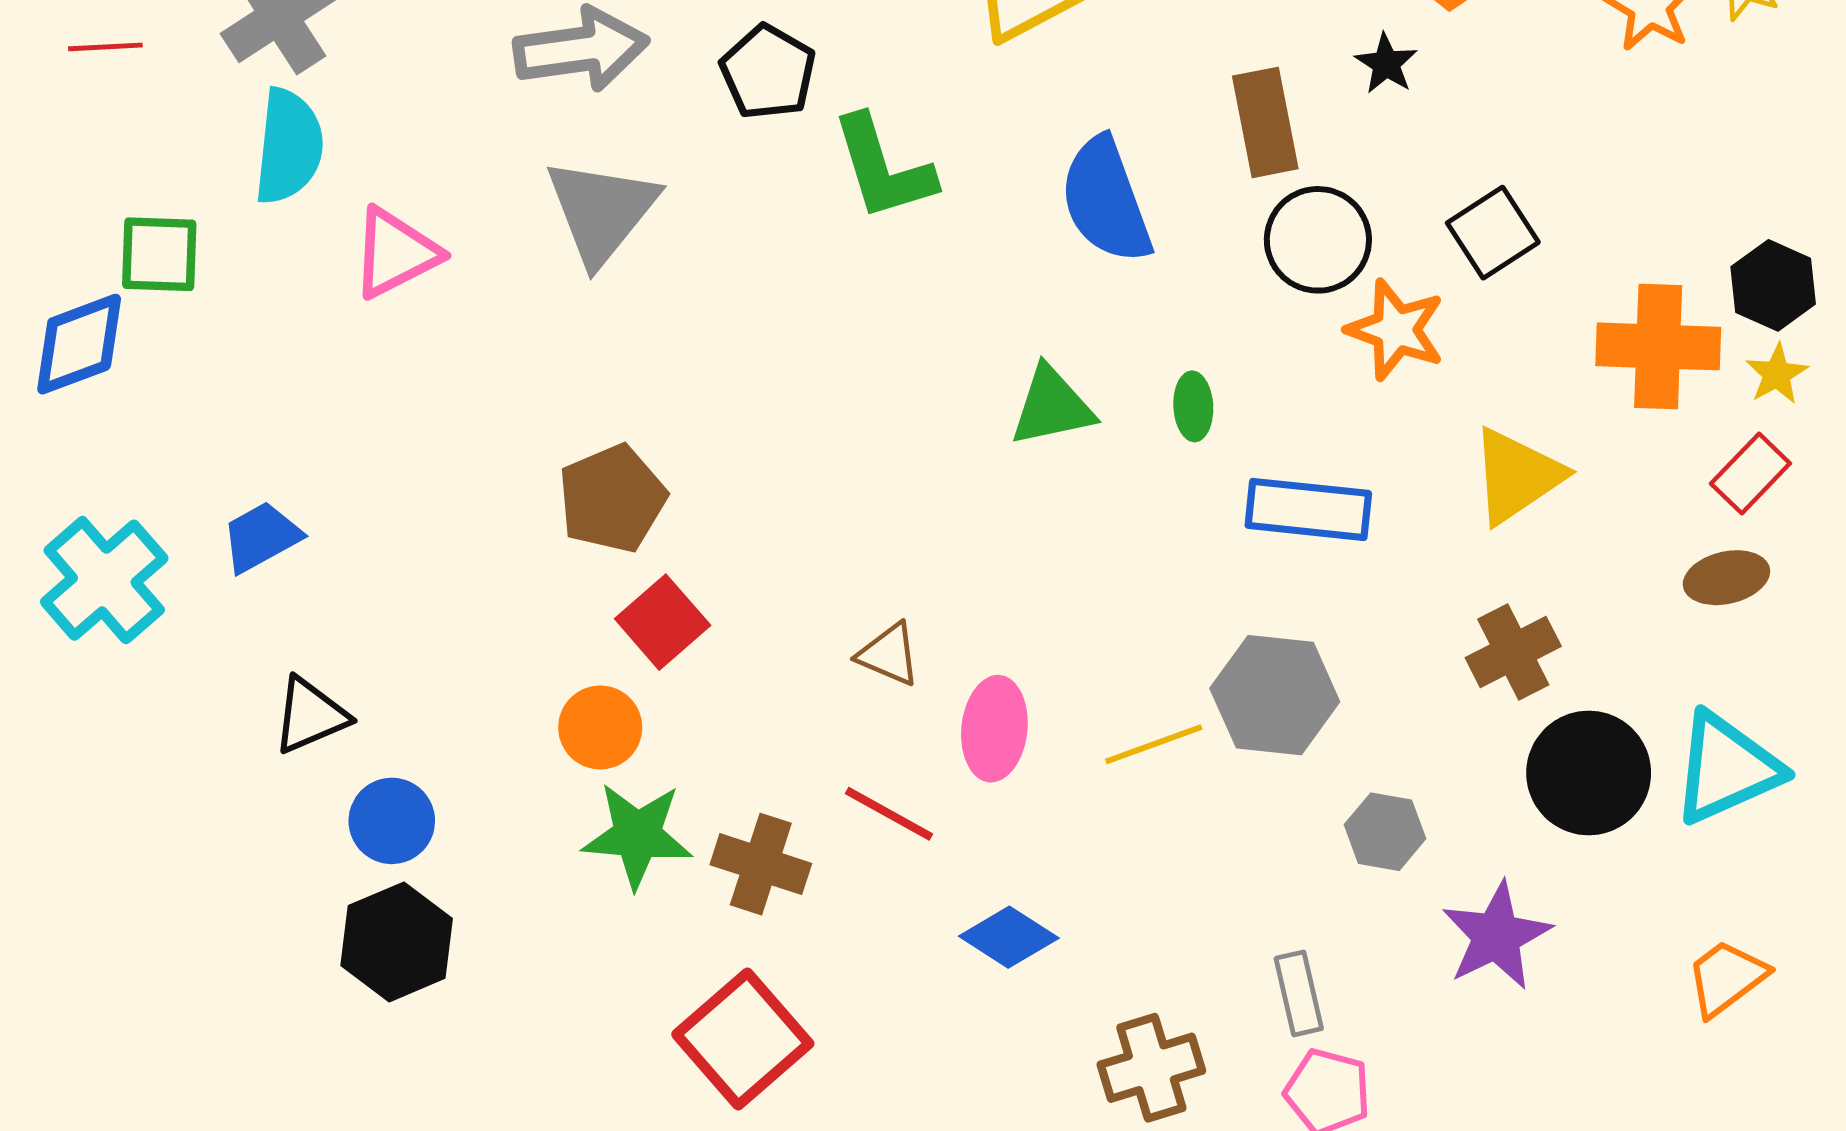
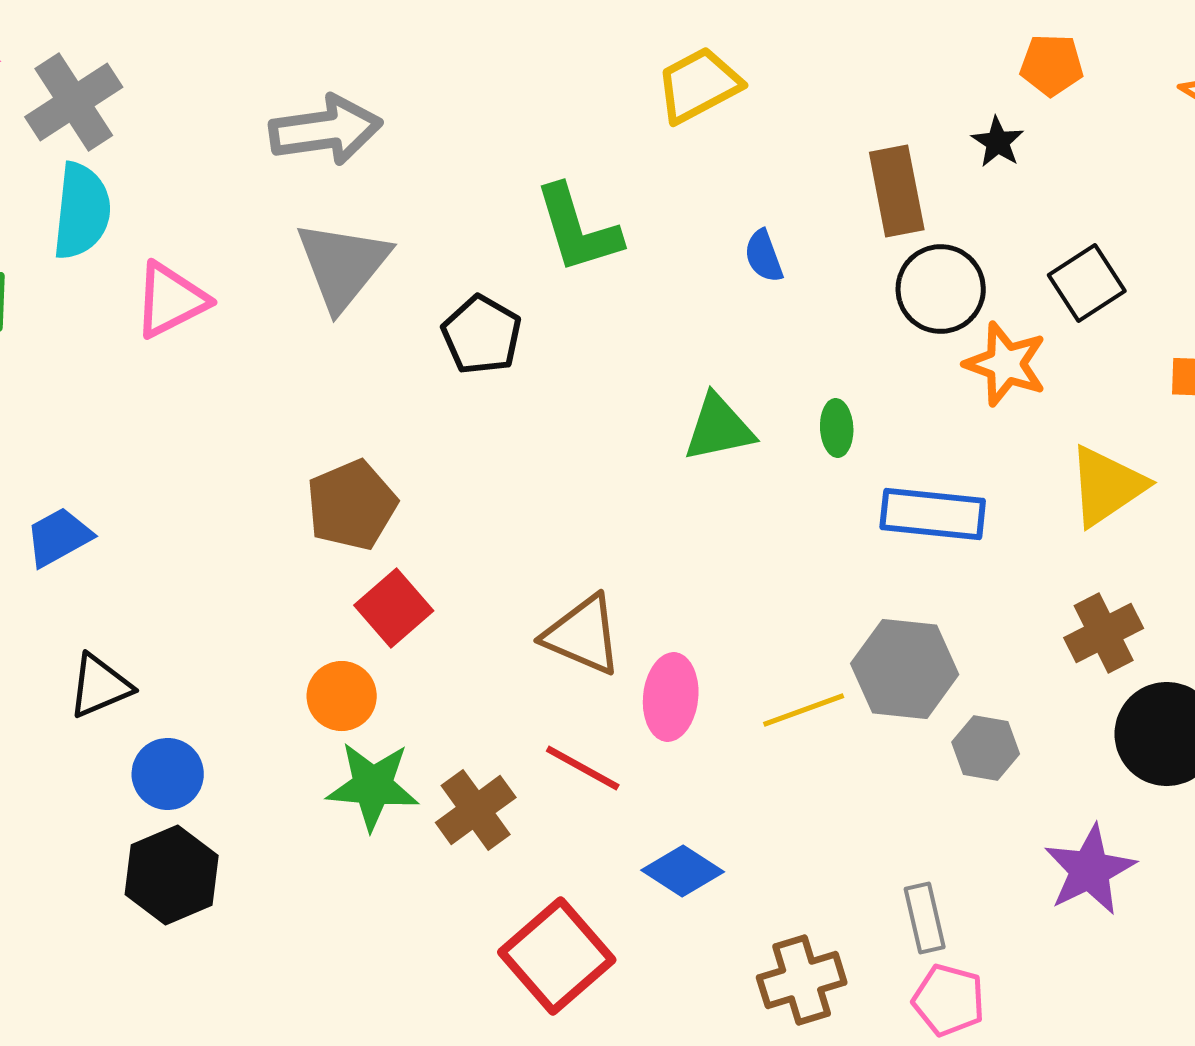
black pentagon: (768, 72) -> (482, 335), moved
blue semicircle: (1106, 200) -> (764, 256), size x0.5
brown triangle: (889, 654) -> (583, 635), size x1.5
gray hexagon: (1385, 832) -> (986, 748), moved
brown cross: (761, 864) -> (476, 810), turned 36
red square: (743, 1039) -> (557, 956), moved

